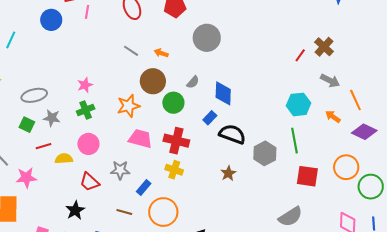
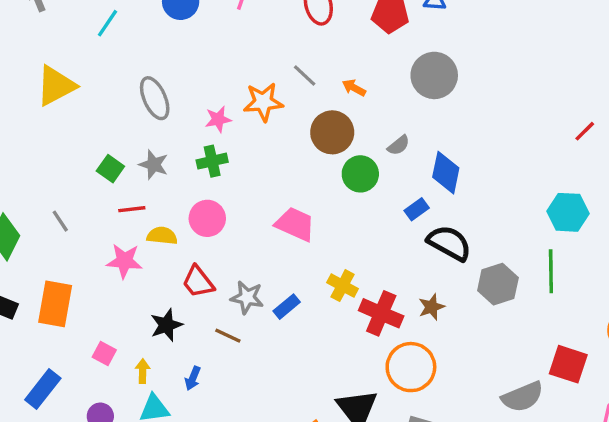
gray ellipse: (34, 95) -> (155, 98), moved, turned 70
orange star: (129, 106) -> (263, 102), moved
red cross: (176, 141) -> (381, 313), moved
gray star: (120, 170) -> (247, 297), moved
red square: (307, 176) -> (568, 364), moved
pink star: (26, 178) -> (124, 261), moved
brown line: (124, 212) -> (228, 336), moved
orange circle: (163, 212) -> (411, 367), moved

